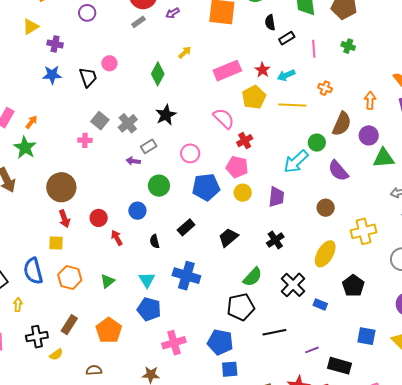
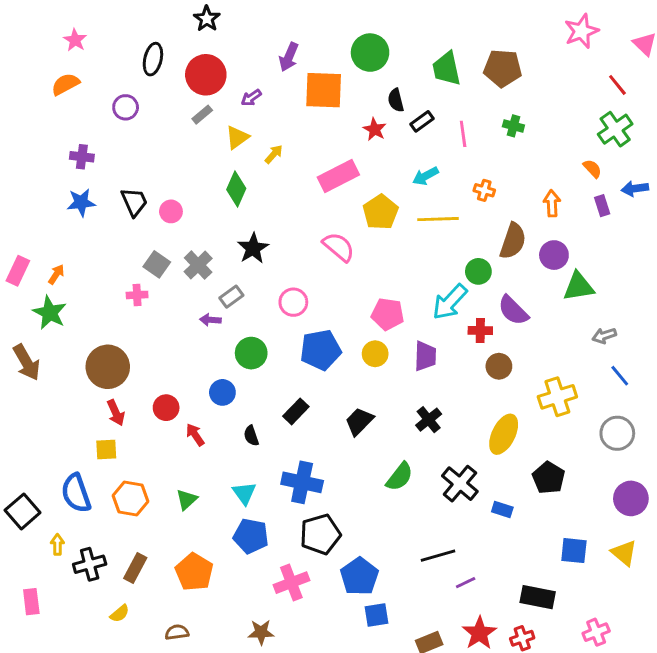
yellow triangle: (31, 27) -> (237, 137), moved
pink circle: (109, 63) -> (171, 211), moved
red star: (263, 70) -> (375, 129), moved
red cross: (245, 141) -> (480, 330), moved, turned 35
pink pentagon: (237, 167) -> (388, 314), moved
black pentagon: (241, 307) -> (320, 534), moved
black cross: (37, 337) -> (90, 564), moved
blue pentagon: (220, 342) -> (359, 576), turned 30
purple line: (312, 350) -> (466, 583), moved

